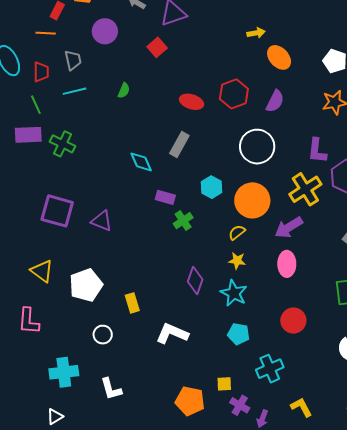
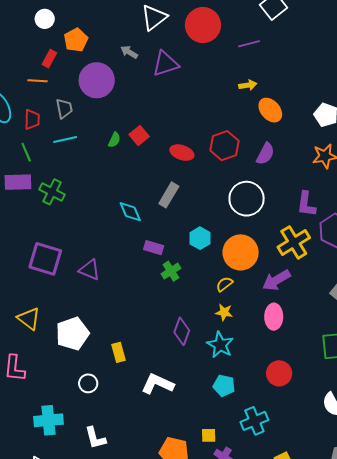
purple circle: (105, 31) -> (97, 80), size x1.4
red square: (157, 47) -> (139, 136), moved

